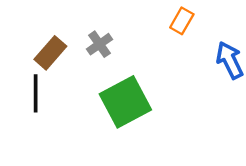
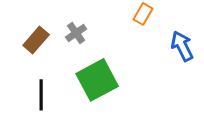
black line: (36, 93) -> (41, 95), moved

